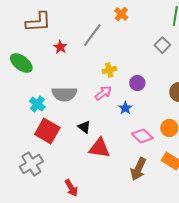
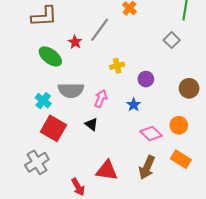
red star: (60, 47) -> (75, 42), moved
green ellipse: (21, 63) -> (50, 56), moved
pink arrow: (103, 93) -> (101, 99), moved, turned -30
red triangle: (99, 148) -> (107, 170), moved

